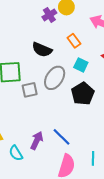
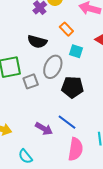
black pentagon: (83, 94) -> (73, 87), moved, turned -30
purple arrow: (37, 140) -> (44, 129), turned 102
cyan semicircle: (16, 153) -> (25, 156), moved

